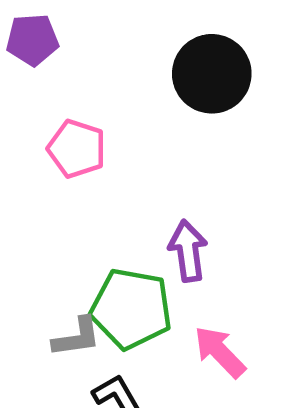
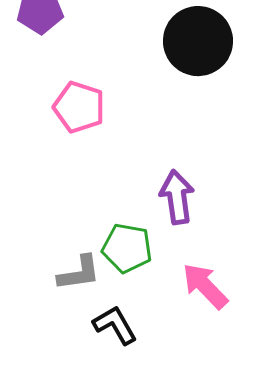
green pentagon: (131, 309) -> (127, 248), size x0.7

